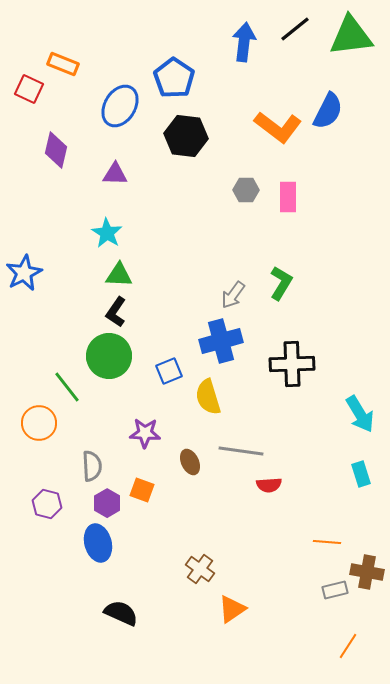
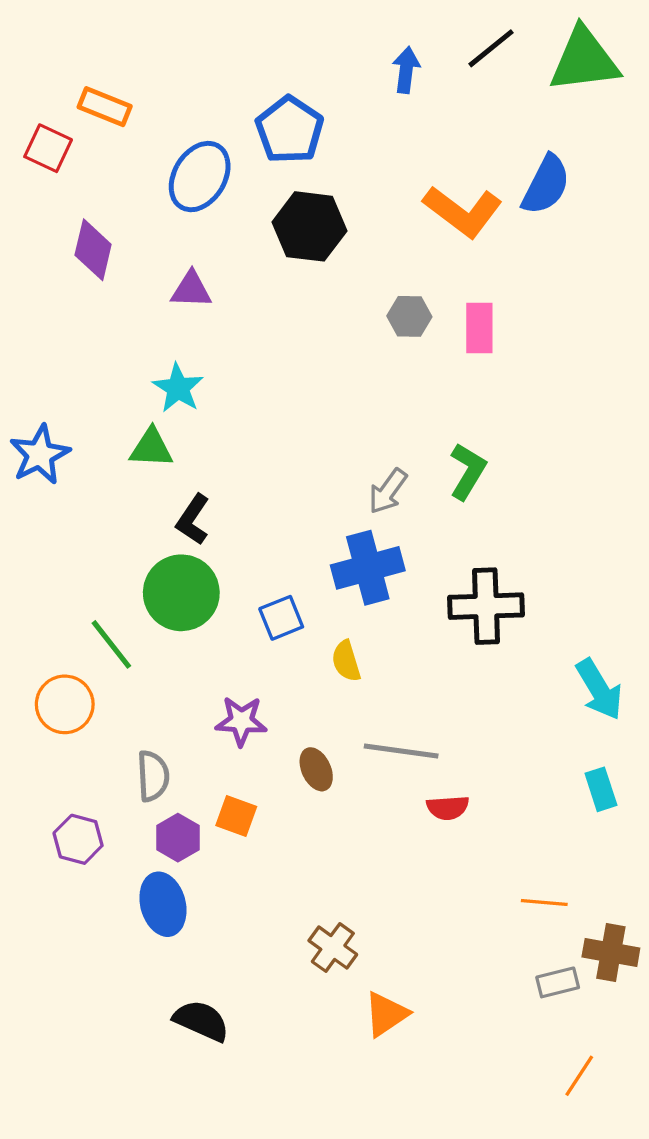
blue arrow: (244, 42) -> (406, 70), size x0.7
green triangle: (119, 275) -> (151, 448), moved
yellow semicircle: (208, 397) -> (346, 661), size x0.7

